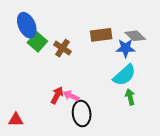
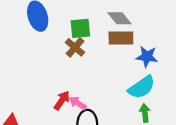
gray diamond: (135, 36) -> (119, 18), moved
green square: (37, 42) -> (80, 28), moved, turned 36

